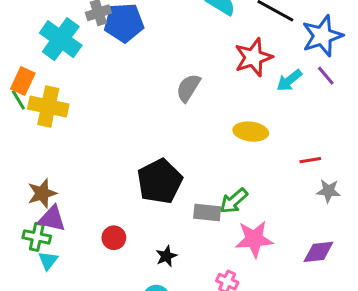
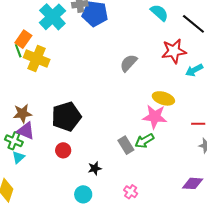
black pentagon: (160, 181) -> (66, 117), moved
gray rectangle: (207, 212) -> (126, 145), turned 42
pink star: (254, 239) -> (155, 117), moved

